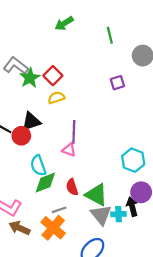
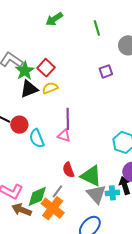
black triangle: (31, 121) -> (29, 89), moved
cyan semicircle: (38, 166) -> (37, 138), moved
green diamond: (45, 182) -> (37, 196), moved
gray line: (59, 210) -> (57, 191), turned -32

